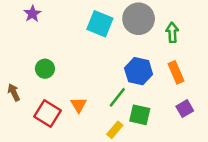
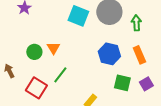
green line: (117, 97) -> (60, 75), moved
orange triangle: (79, 105) -> (53, 48), moved
green square: (140, 115) -> (122, 83), moved

